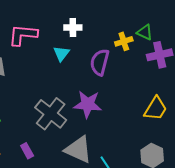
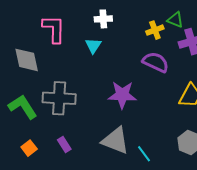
pink L-shape: (23, 35) -> (54, 29), turned 88
purple semicircle: (100, 62) -> (156, 62), moved, turned 104
gray cross: (51, 114) -> (59, 98), moved, turned -32

